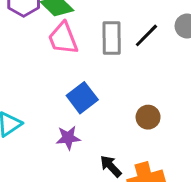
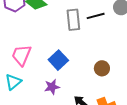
black line: (146, 35) -> (96, 16), turned 36
pink trapezoid: (63, 38) -> (22, 55), moved, turned 50

